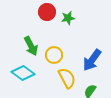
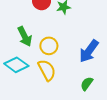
yellow semicircle: (67, 78) -> (47, 70), moved

